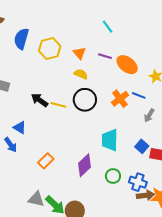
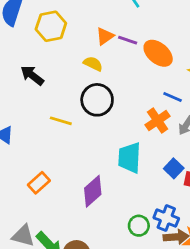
orange triangle: (79, 53) -> (105, 36), moved, turned 32
orange cross: (120, 99) -> (158, 121), moved
black arrow: (40, 100) -> (32, 75), moved
yellow line: (58, 105) -> (61, 121), moved
green circle: (113, 176) -> (139, 226), moved

